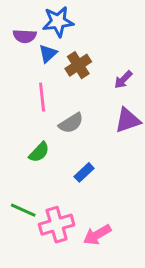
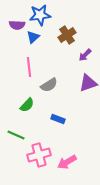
brown cross: (78, 65) -> (67, 35), moved
blue rectangle: (84, 172) -> (58, 119), turned 64
green line: (23, 210) -> (16, 135), moved

